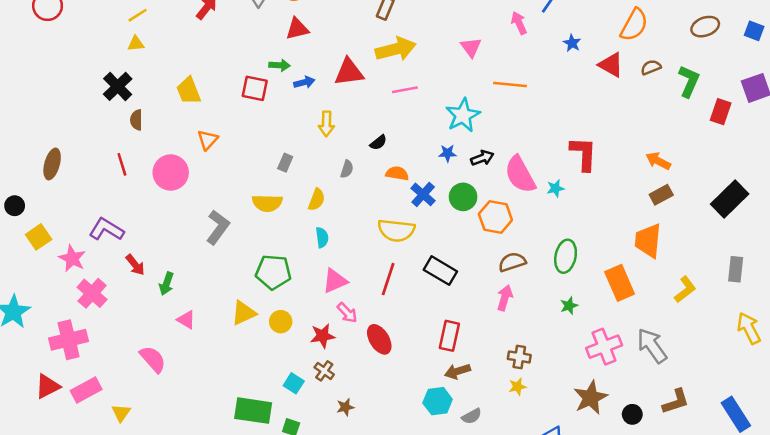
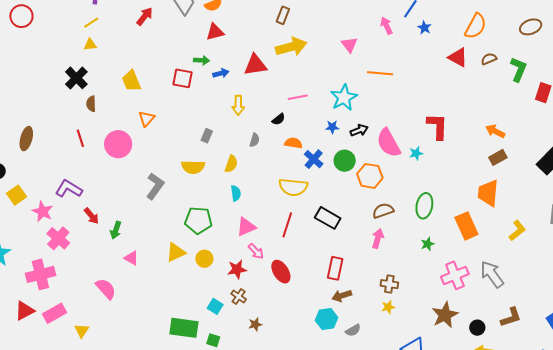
blue star: (572, 43) -> (424, 28), moved
pink line: (405, 90) -> (298, 97), moved

